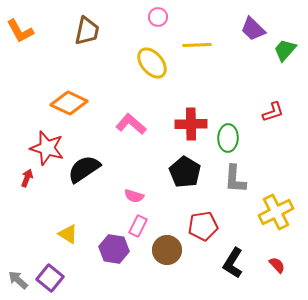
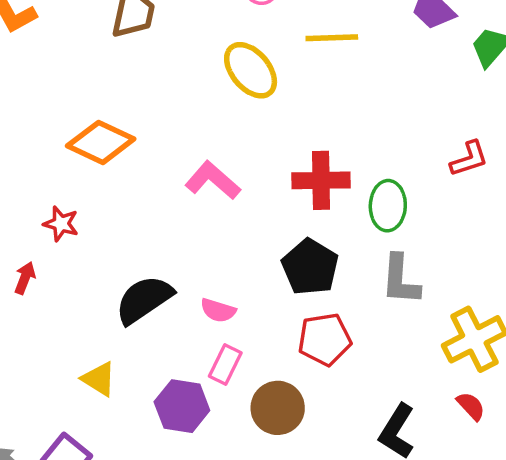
red star: (47, 148) -> (61, 224), size x0.6
black semicircle: (84, 169) -> (144, 300), moved
red pentagon: (203, 226) -> (325, 339), moved
red semicircle: (277, 265) -> (471, 406), moved

